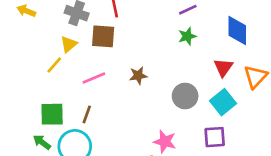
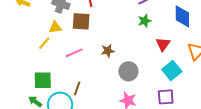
yellow triangle: (69, 44) -> (55, 27), turned 32
red triangle: (223, 67) -> (163, 44), moved
gray circle: (185, 96) -> (128, 71), moved
brown line: (87, 114) -> (77, 88), moved

